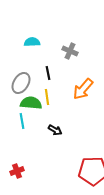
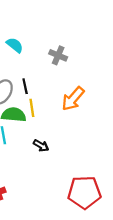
cyan semicircle: (32, 42) -> (15, 45), turned 42
black line: (48, 73) -> (25, 86), moved

